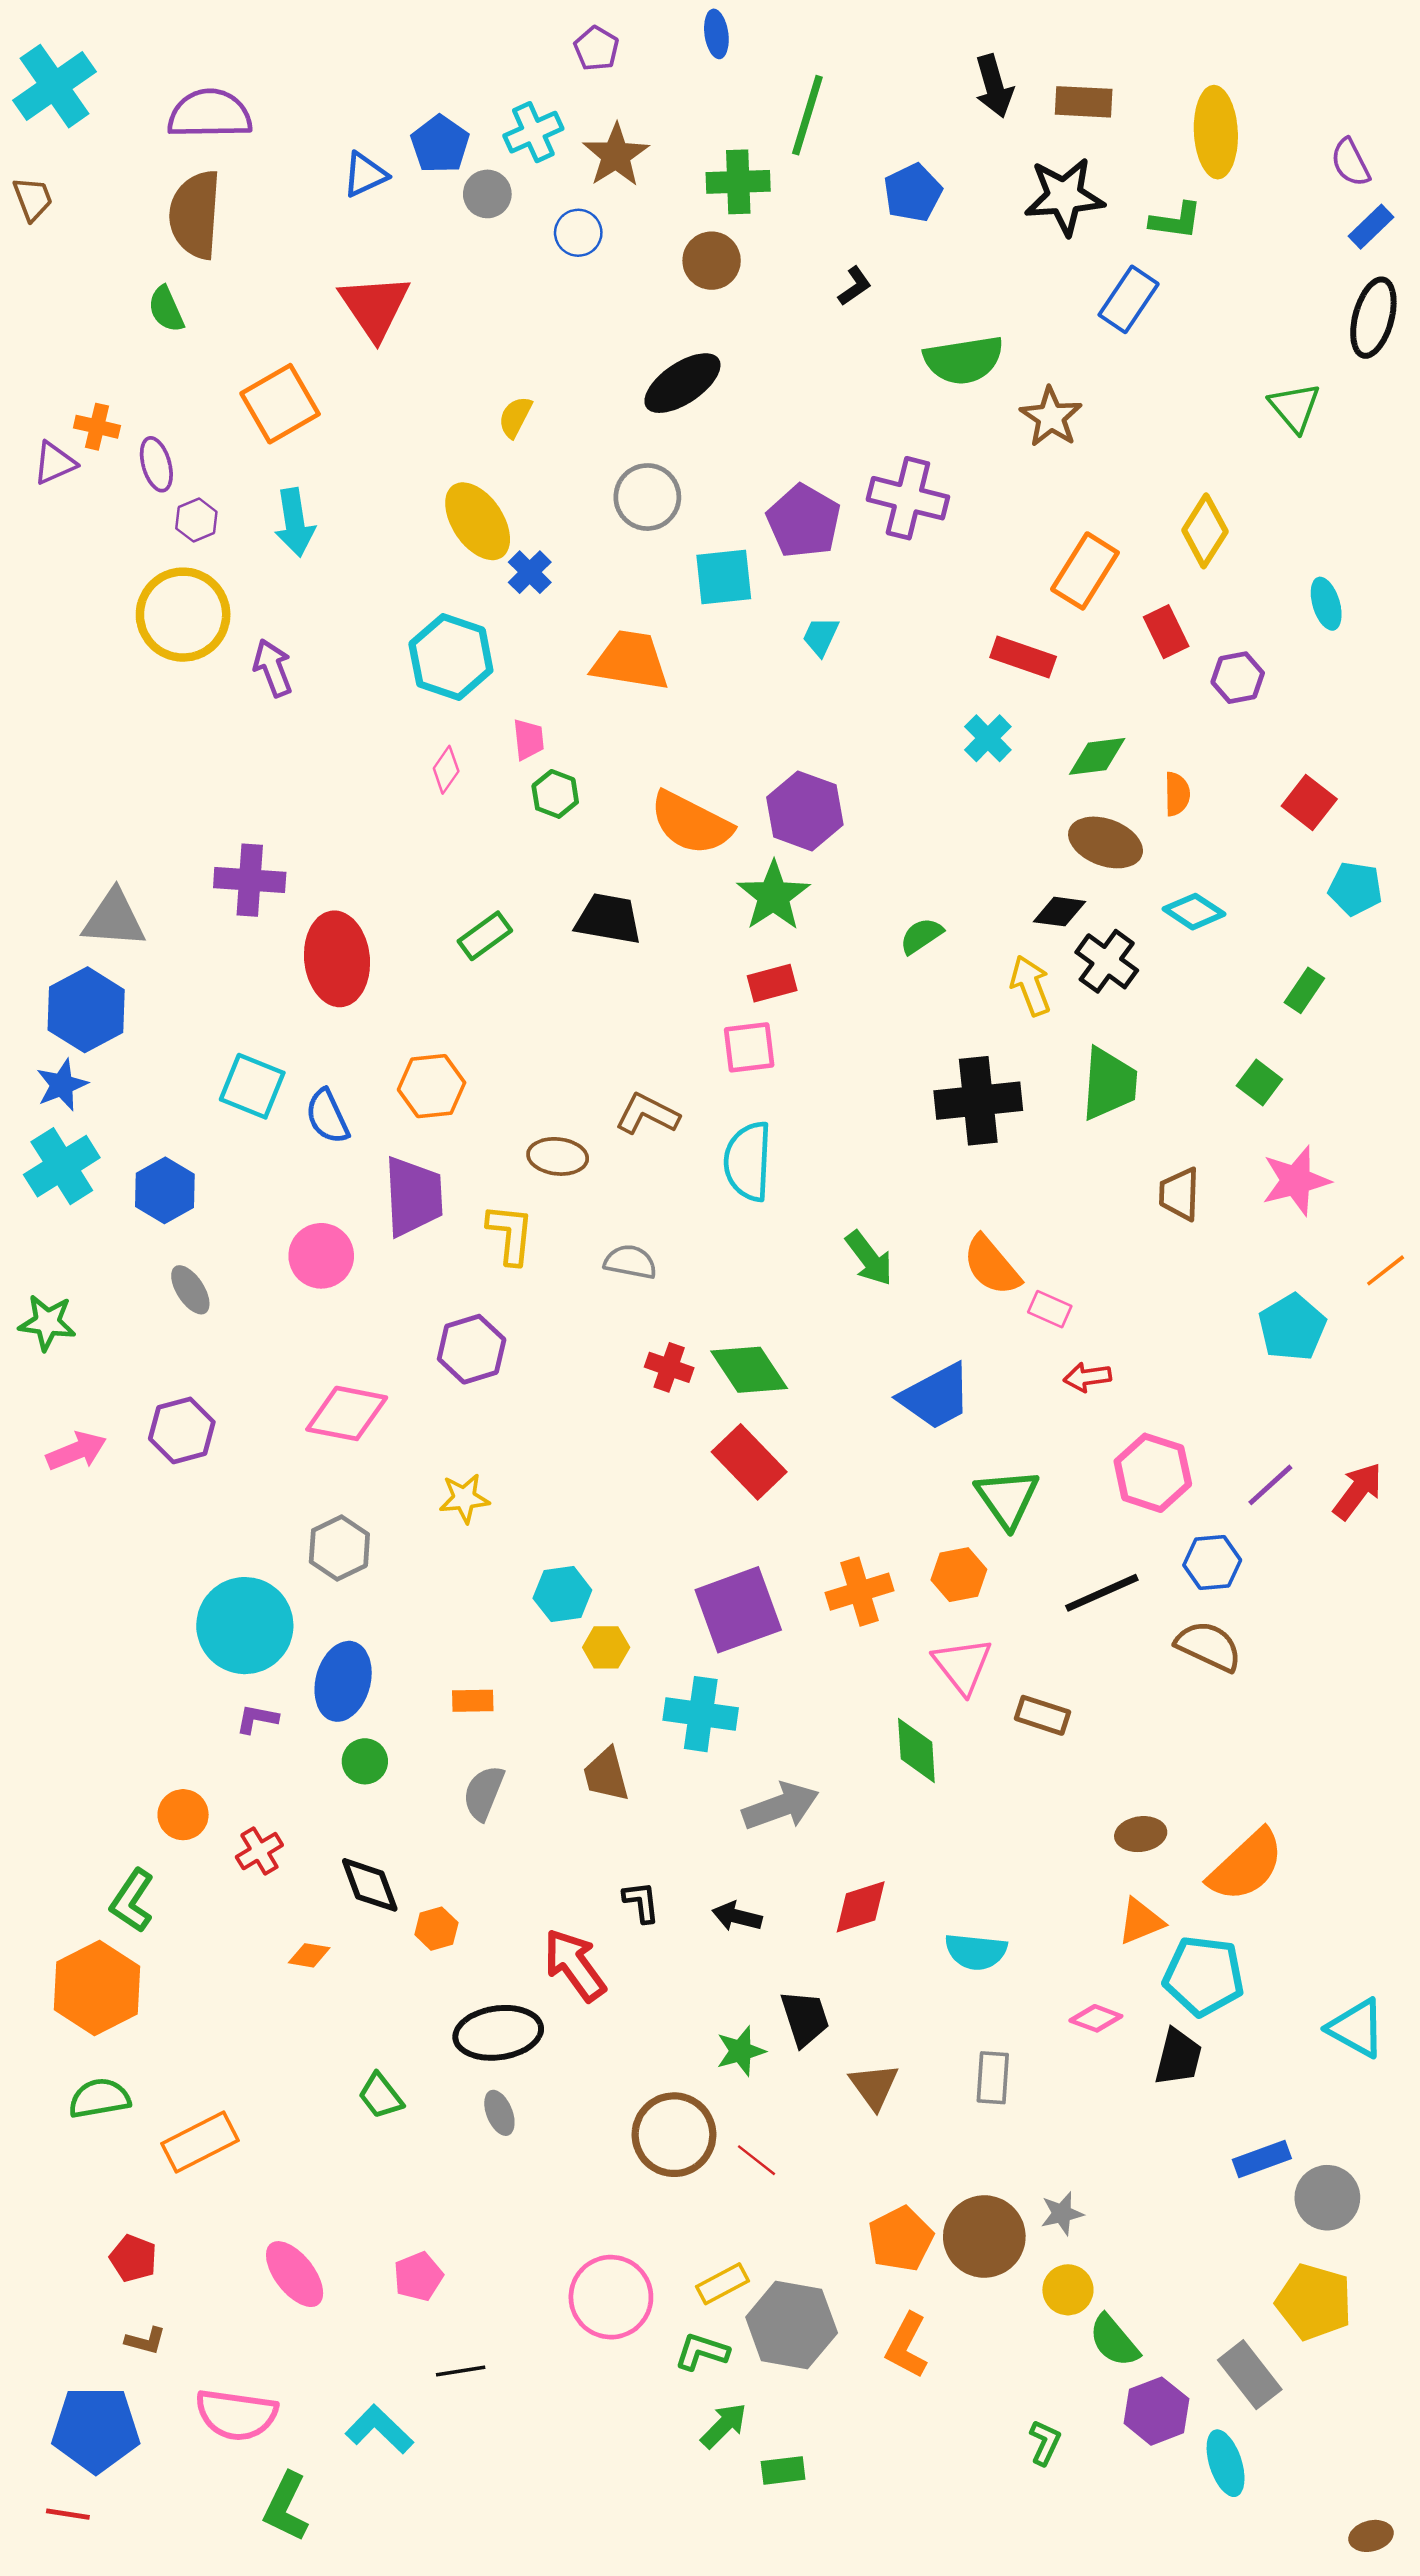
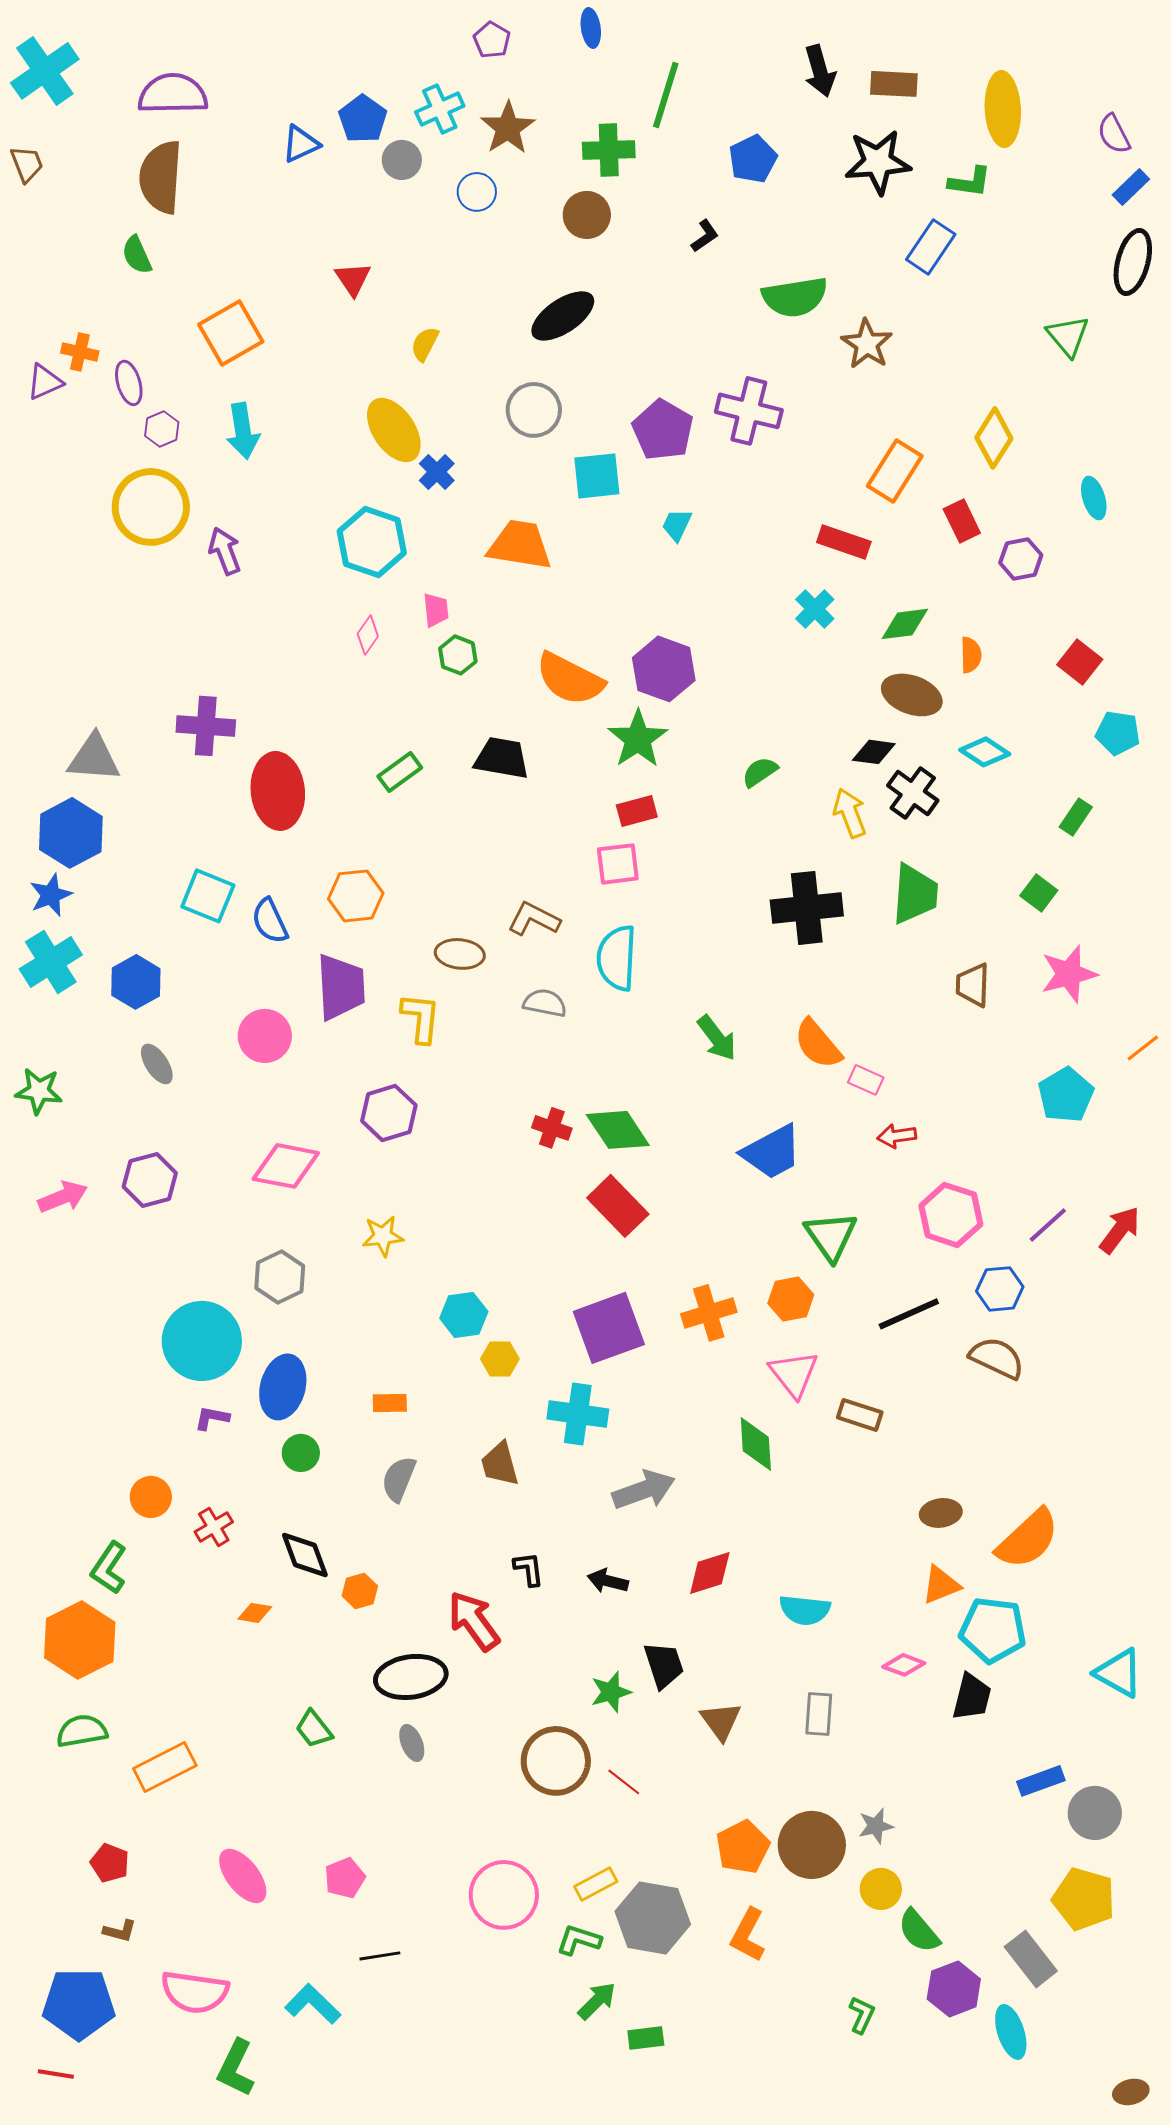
red triangle: (375, 307) -> (353, 279), moved, size x0.6
gray semicircle: (630, 1262) -> (545, 1003), moved

